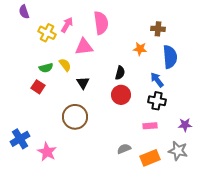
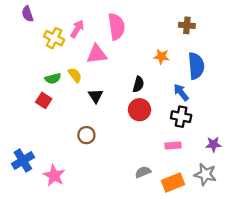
brown cross: (158, 29) -> (187, 25), moved
brown circle: (75, 117) -> (86, 135), size x0.6

